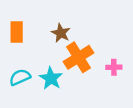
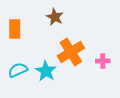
brown star: (61, 33) -> (55, 17), moved

